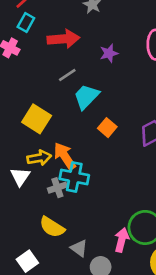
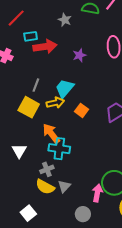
cyan rectangle: (26, 23) -> (31, 36), moved, turned 56
gray line: (67, 75) -> (36, 85), moved, turned -32
yellow arrow: (39, 158) -> (55, 103), moved
gray cross: (57, 188) -> (47, 169), moved
gray triangle: (79, 248) -> (64, 186), moved, turned 40

